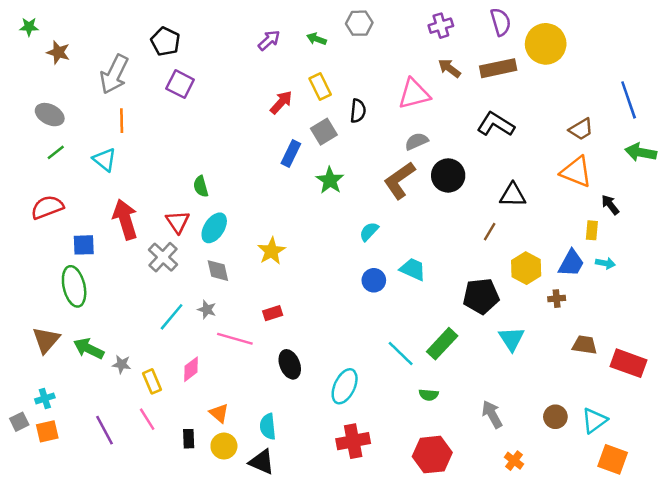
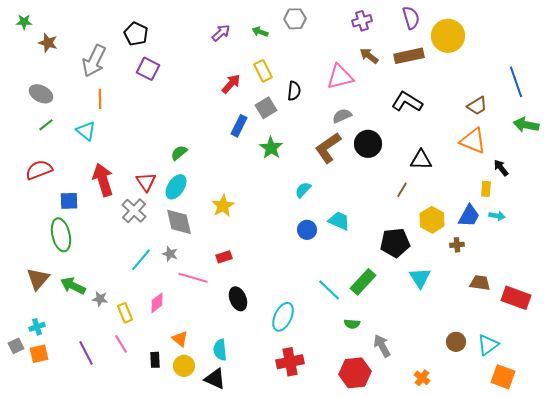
green semicircle: (201, 186) -> (179, 153), moved, turned 66
gray diamond: (218, 271) -> (179, 222), size x1.4
gray arrow: (492, 414) -> (382, 346), moved

